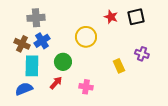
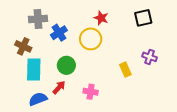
red star: (111, 17) -> (101, 18), moved
blue cross: (42, 41) -> (59, 33), moved
blue semicircle: (24, 89) -> (38, 99), moved

